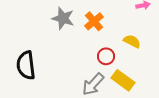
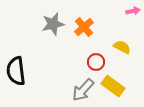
gray star: (63, 18) -> (53, 24), turned -30

